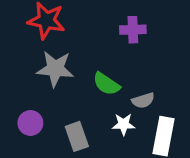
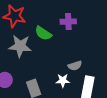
green semicircle: (106, 84) -> (43, 33), moved

